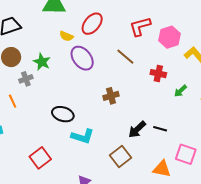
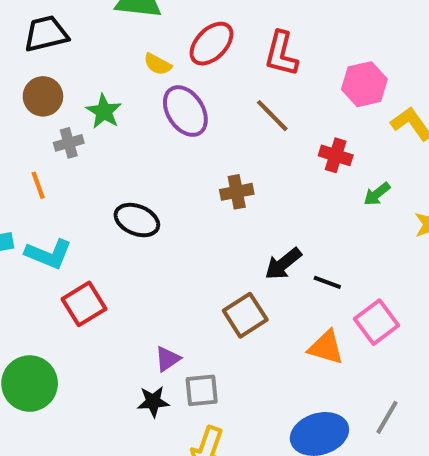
red L-shape: (140, 26) -> (281, 54), moved, turned -65
black line: (160, 129) -> (327, 282), moved
cyan L-shape: (83, 136) -> (48, 254), moved
pink square: (186, 154) -> (376, 322), turned 30

